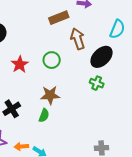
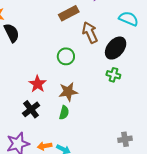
cyan semicircle: (117, 29) -> (129, 19), turned -84
red star: (20, 64) -> (37, 84), moved

